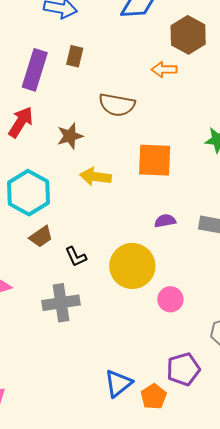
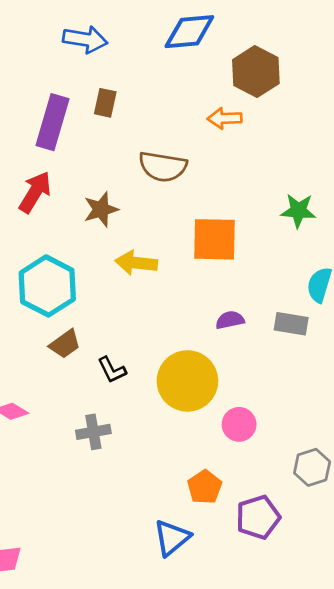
gray cross: (61, 303) -> (93, 432), size x0.7
orange pentagon: (154, 396) -> (205, 487), moved

